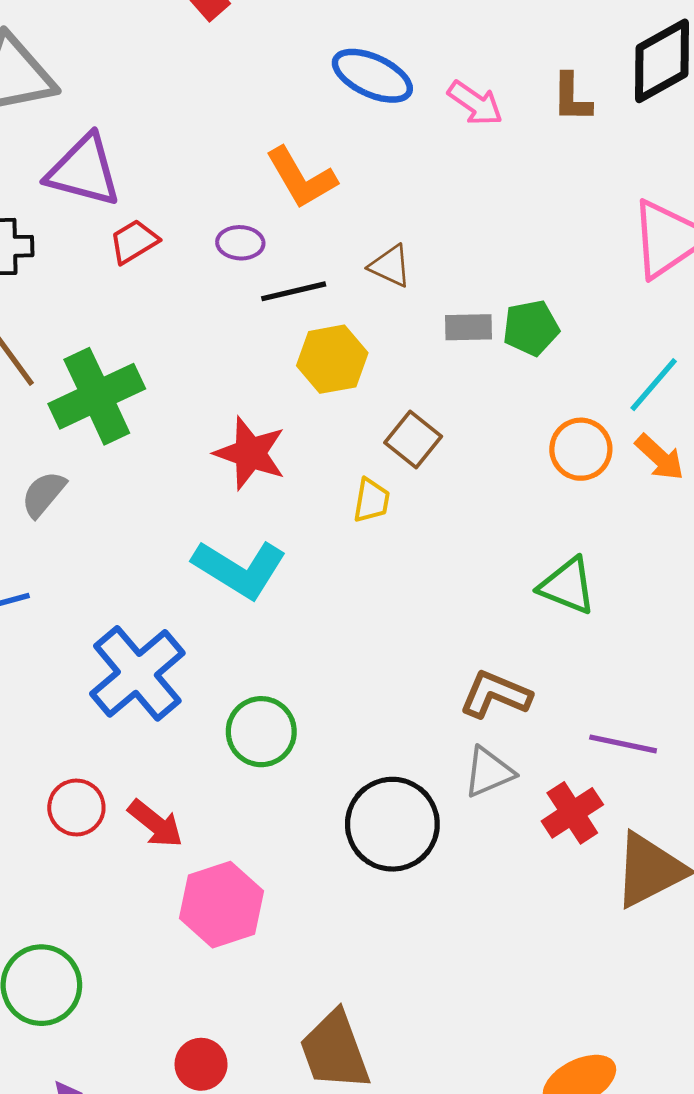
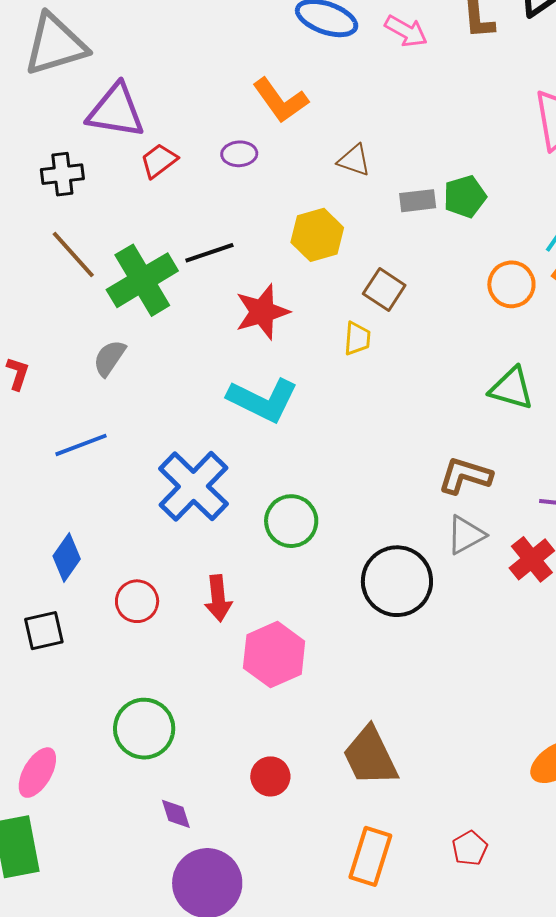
black line: (294, 291) -> (209, 253), moved
red star: (250, 453) -> (262, 312), turned -30
red circle: (76, 808) -> (137, 601), moved
red arrow: (155, 824) -> (218, 598), turned 51

